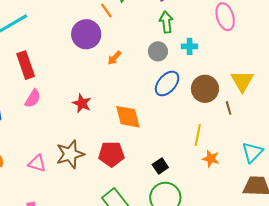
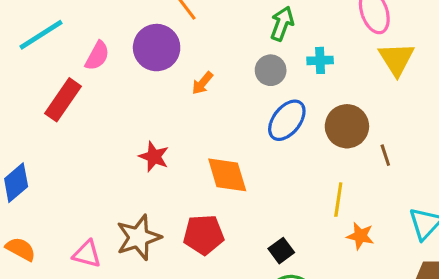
green arrow: (166, 22) -> (282, 24), turned 30
red rectangle: (26, 65) -> (63, 100), turned 56
yellow triangle: (242, 81) -> (397, 59), moved
pink semicircle: (33, 98) -> (97, 56), moved

